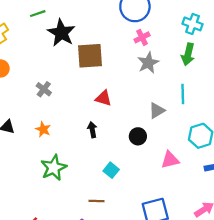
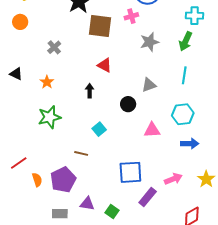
cyan cross: (192, 24) -> (195, 16), turned -30
pink cross: (142, 37) -> (131, 16), moved
cyan line: (183, 94) -> (184, 75), moved

